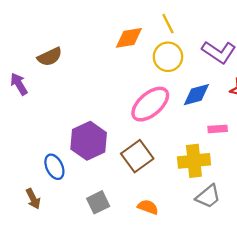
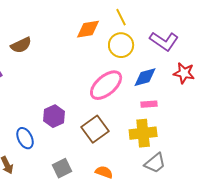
pink rectangle: (218, 129) -> (149, 104), moved
purple hexagon: (89, 141) -> (54, 116), size x0.7

